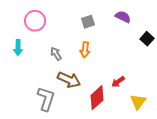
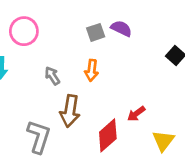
purple semicircle: (123, 17) -> (121, 28), moved
brown arrow: (69, 80) -> (70, 111), turned 75

